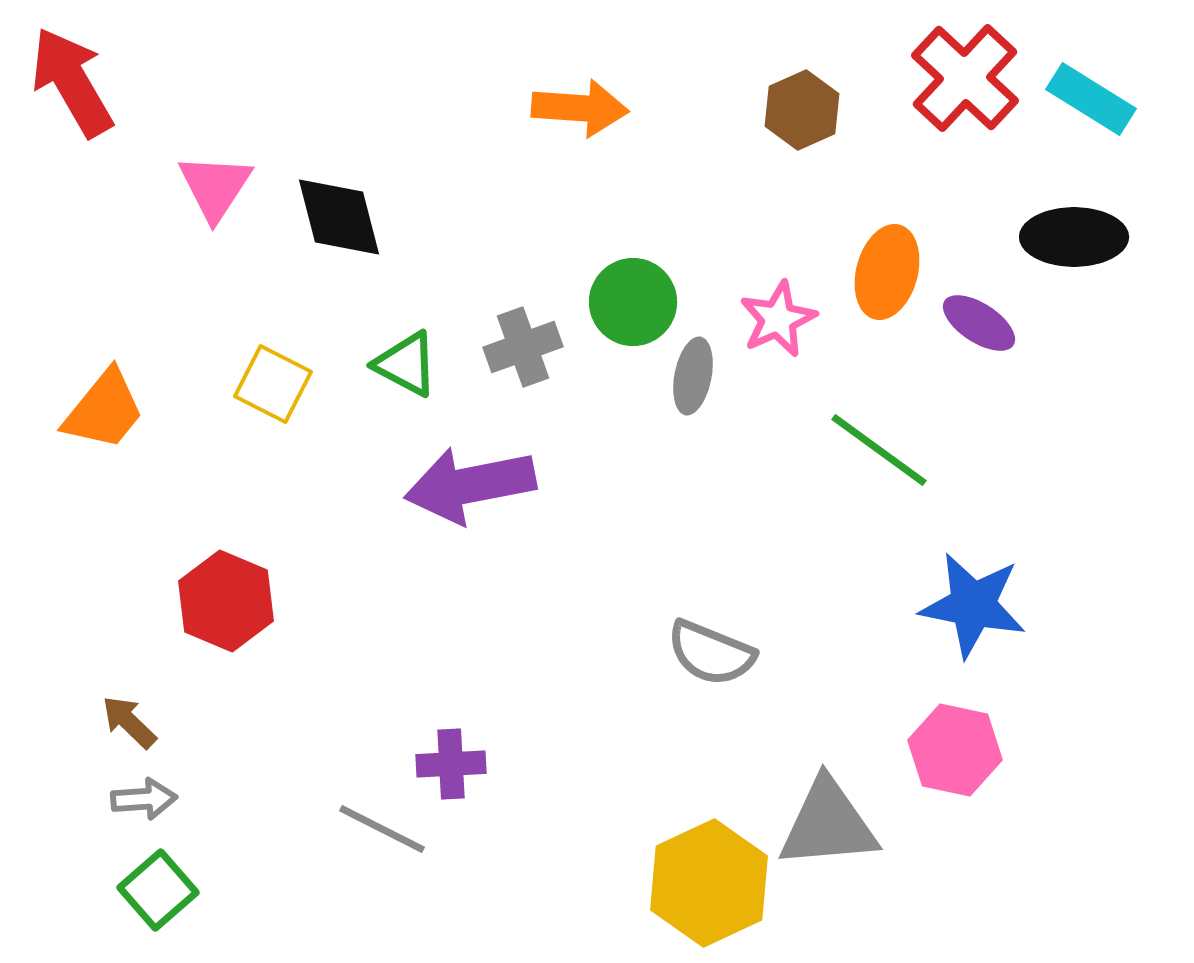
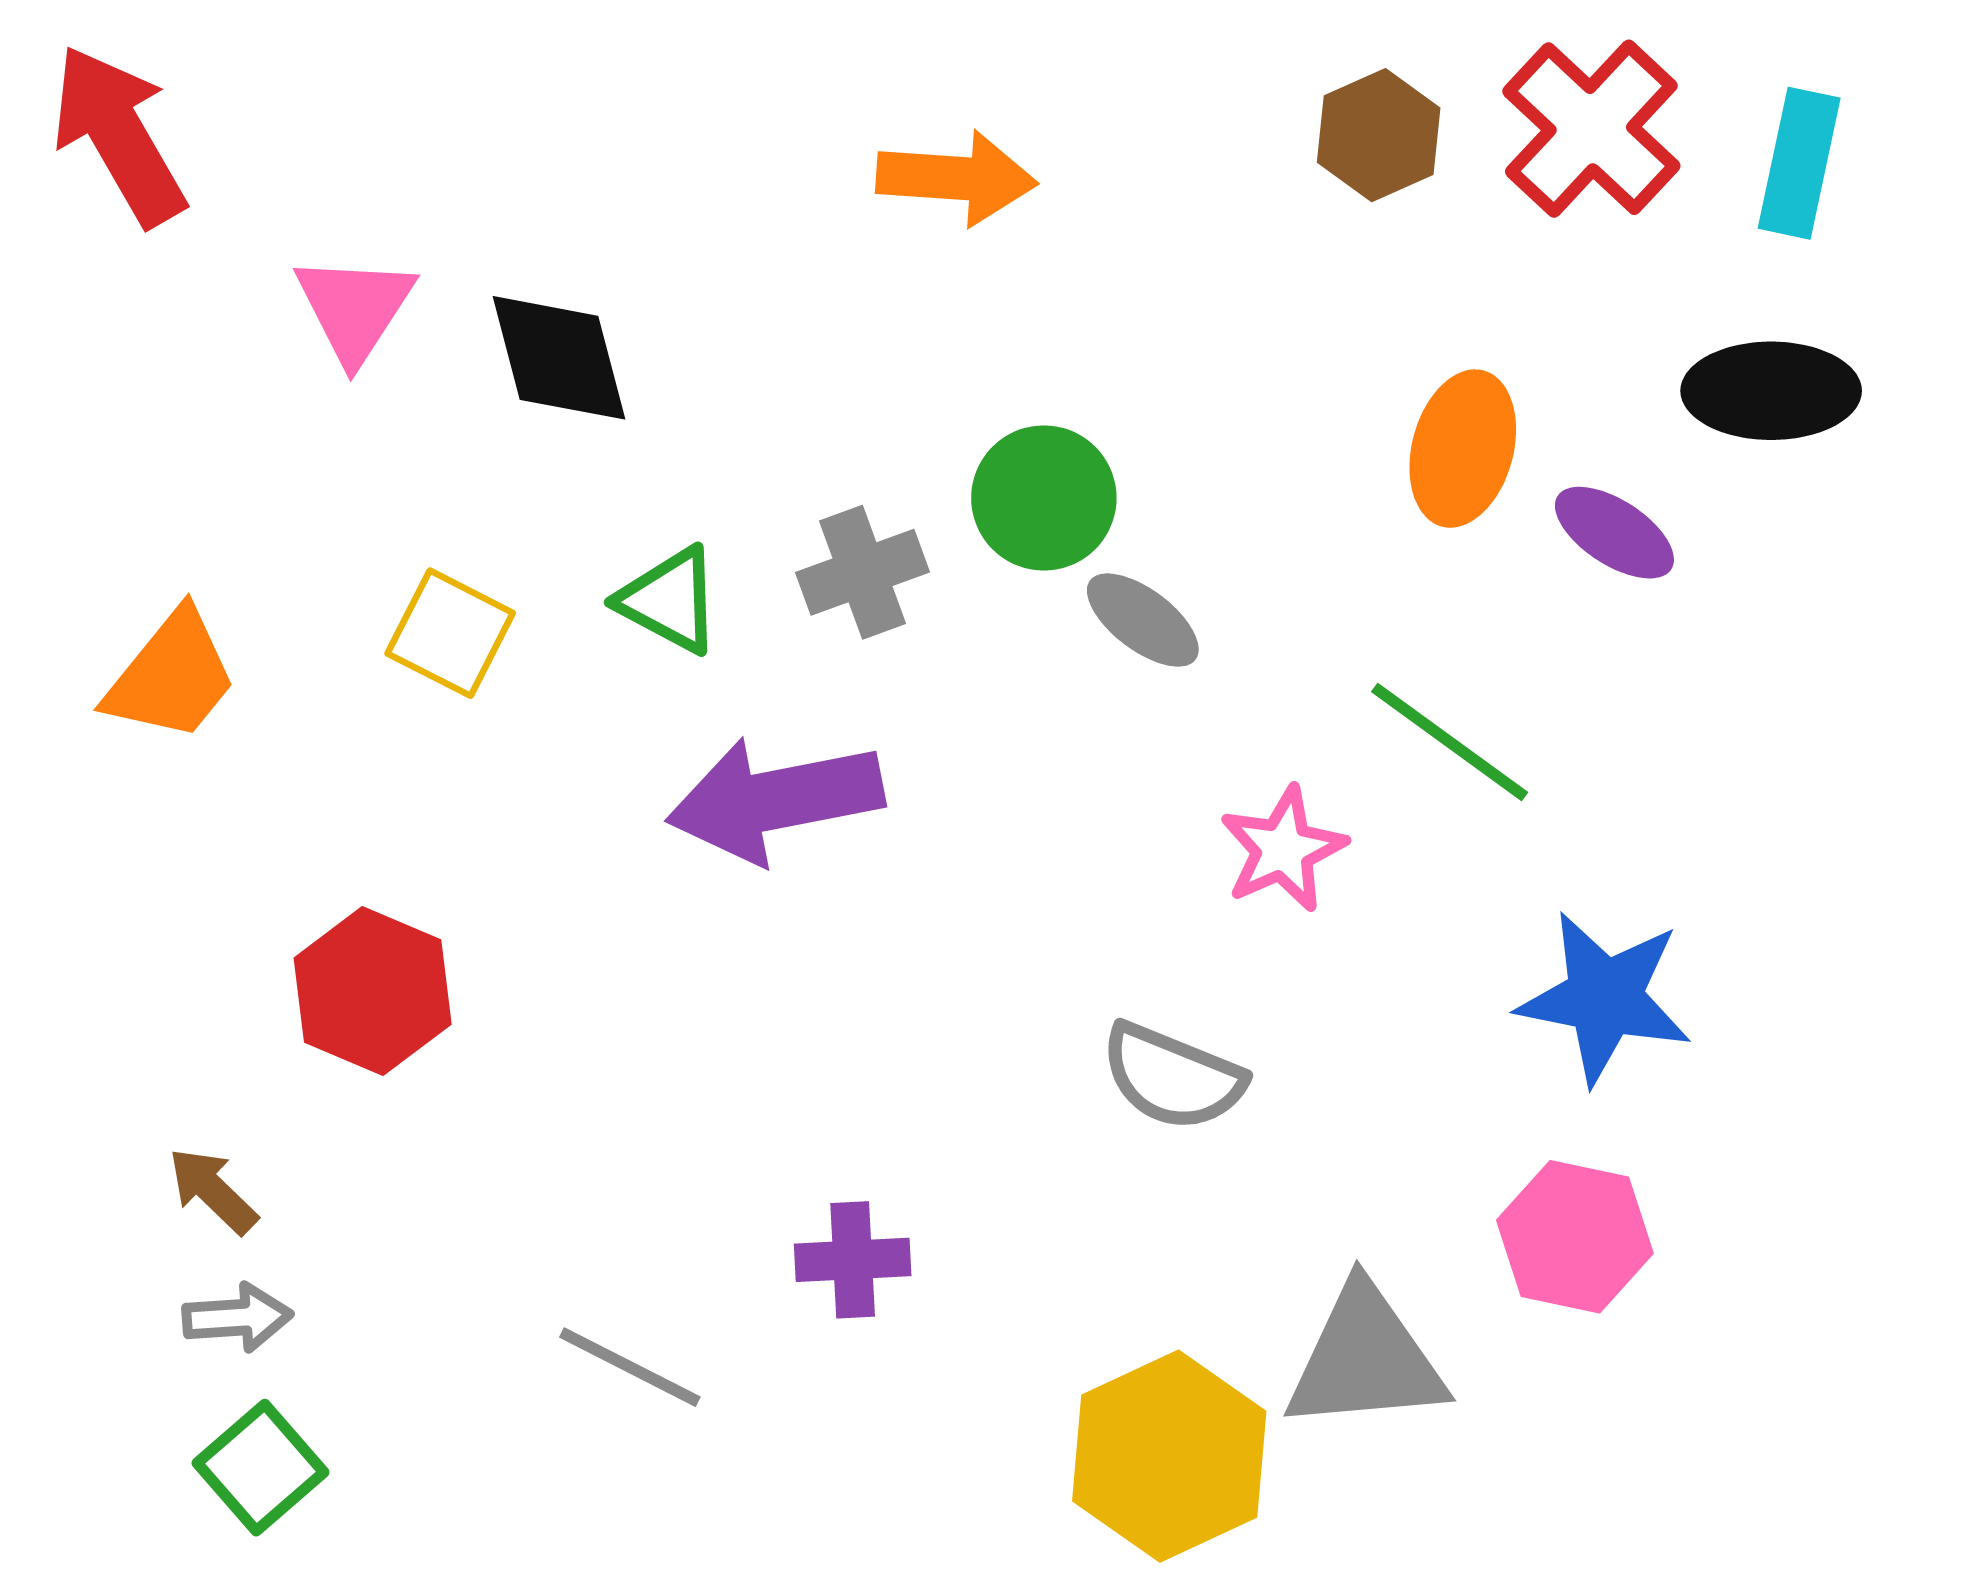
cyan rectangle: (1091, 99) -> (1799, 163), turned 70
brown hexagon: (802, 110) -> (1379, 135), moved
pink star: (778, 319) -> (1283, 849), moved
gray ellipse: (693, 376) -> (1143, 620), turned -64
purple cross: (451, 764) -> (853, 1260), moved

